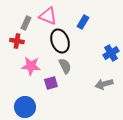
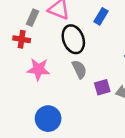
purple square: (51, 83) -> (102, 87), moved
blue circle: (25, 107) -> (48, 119), moved

